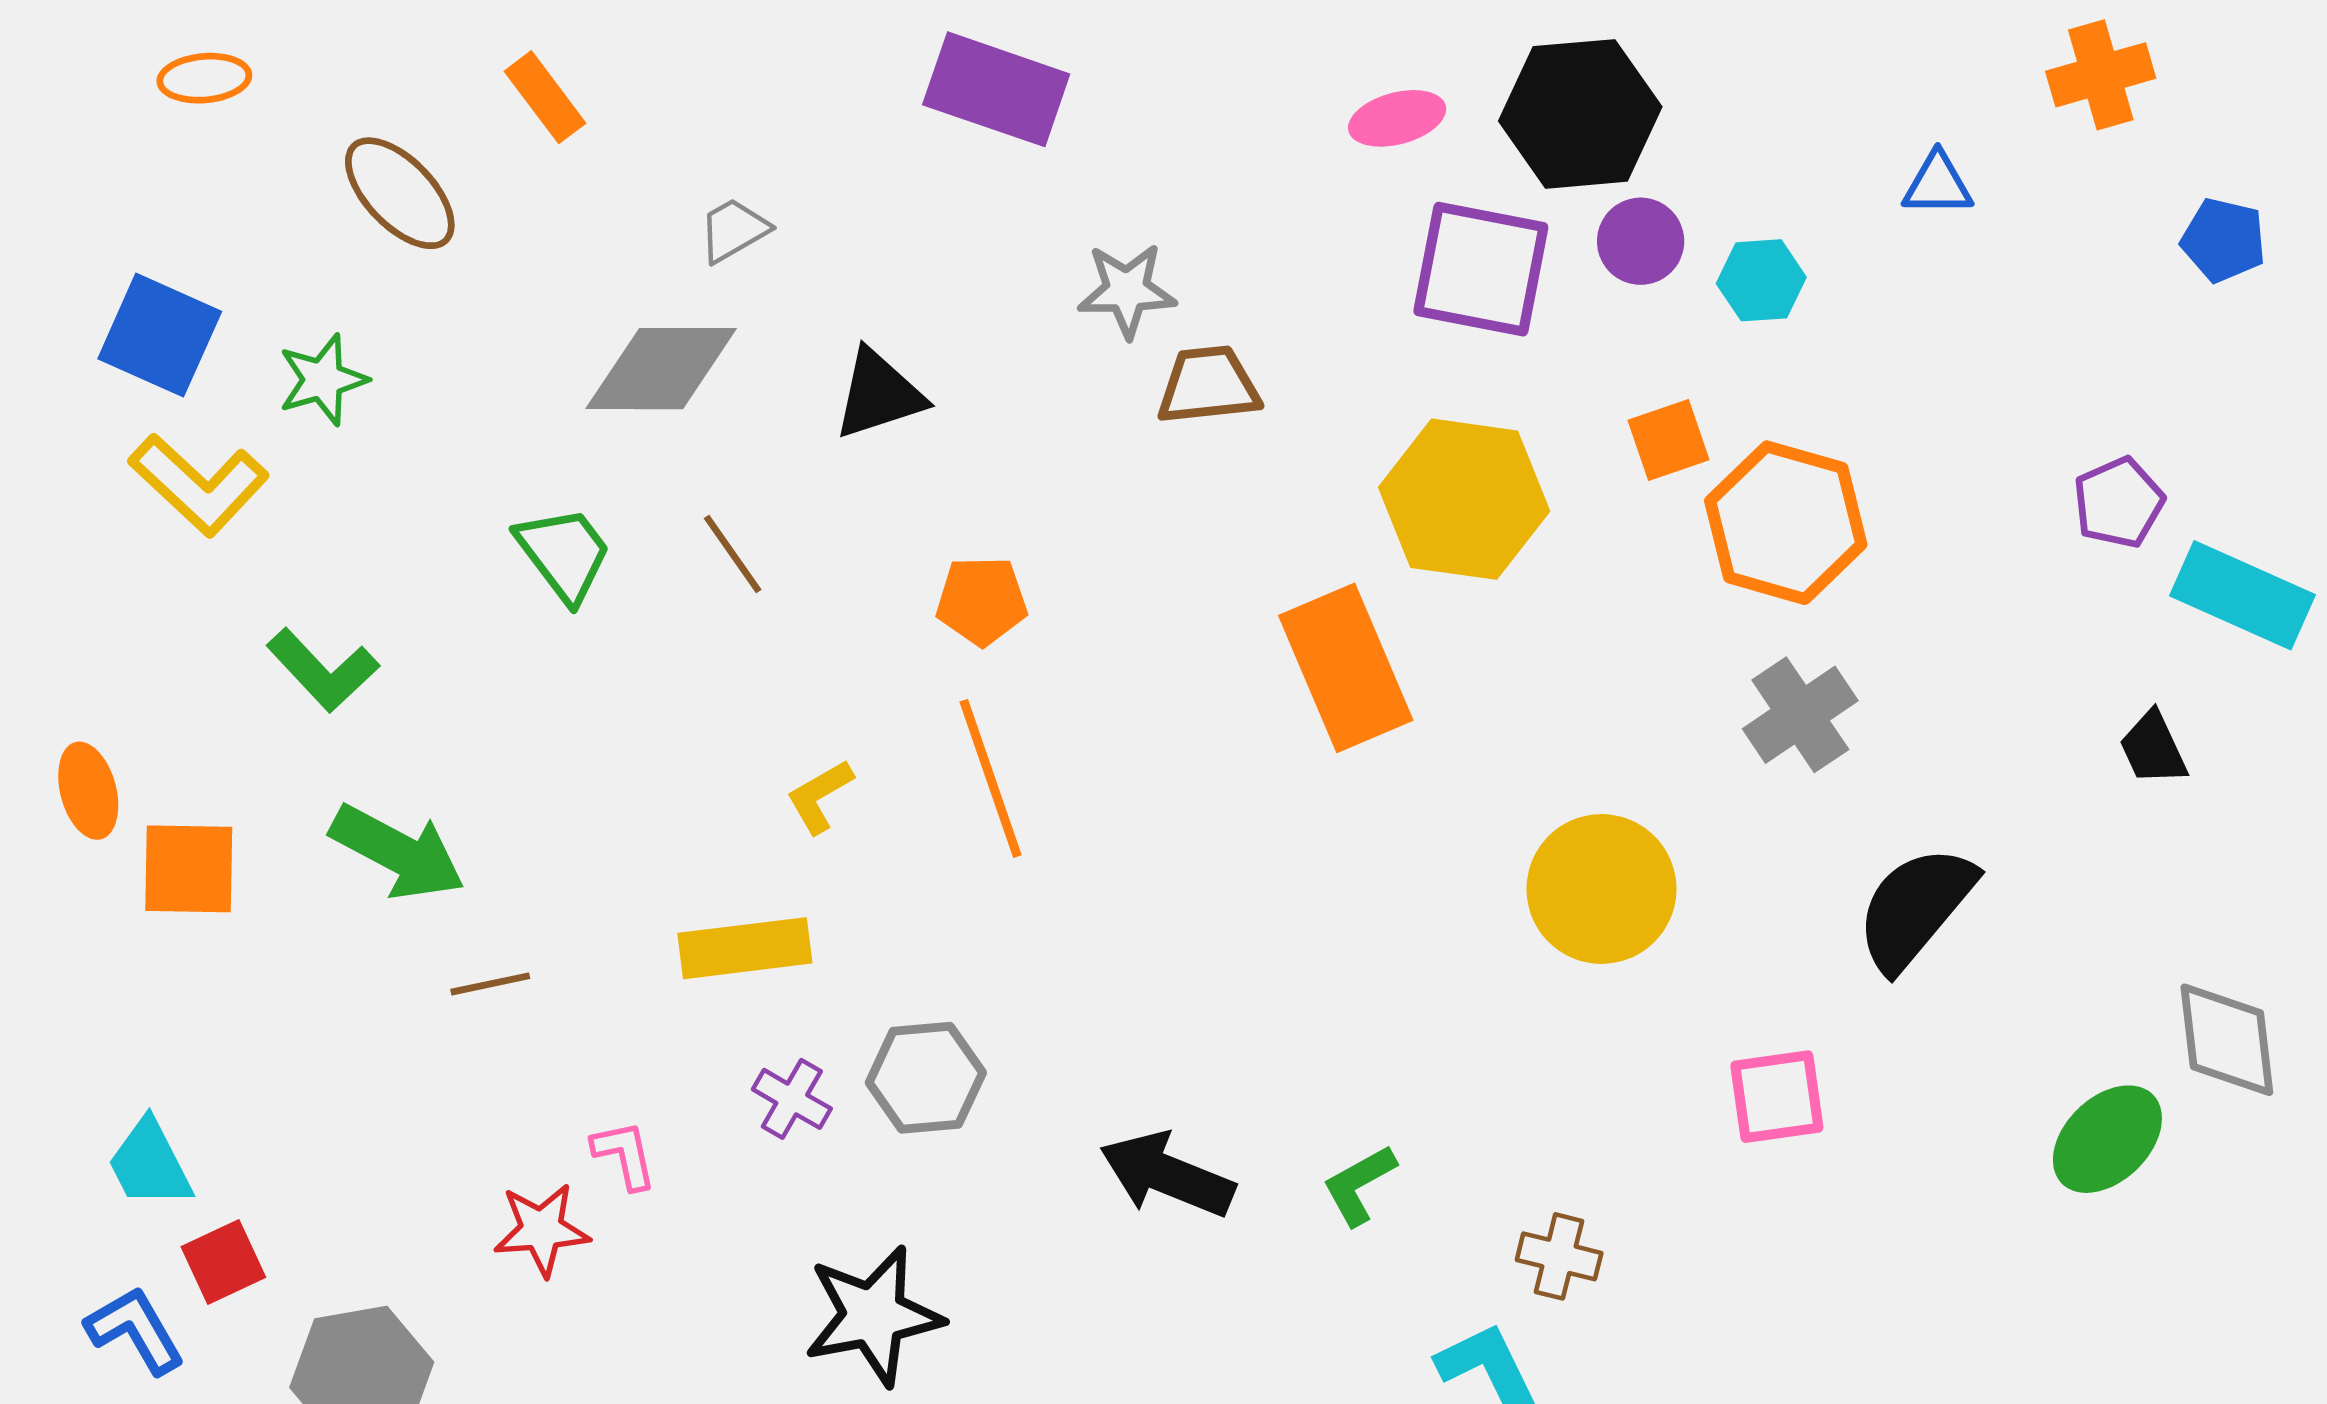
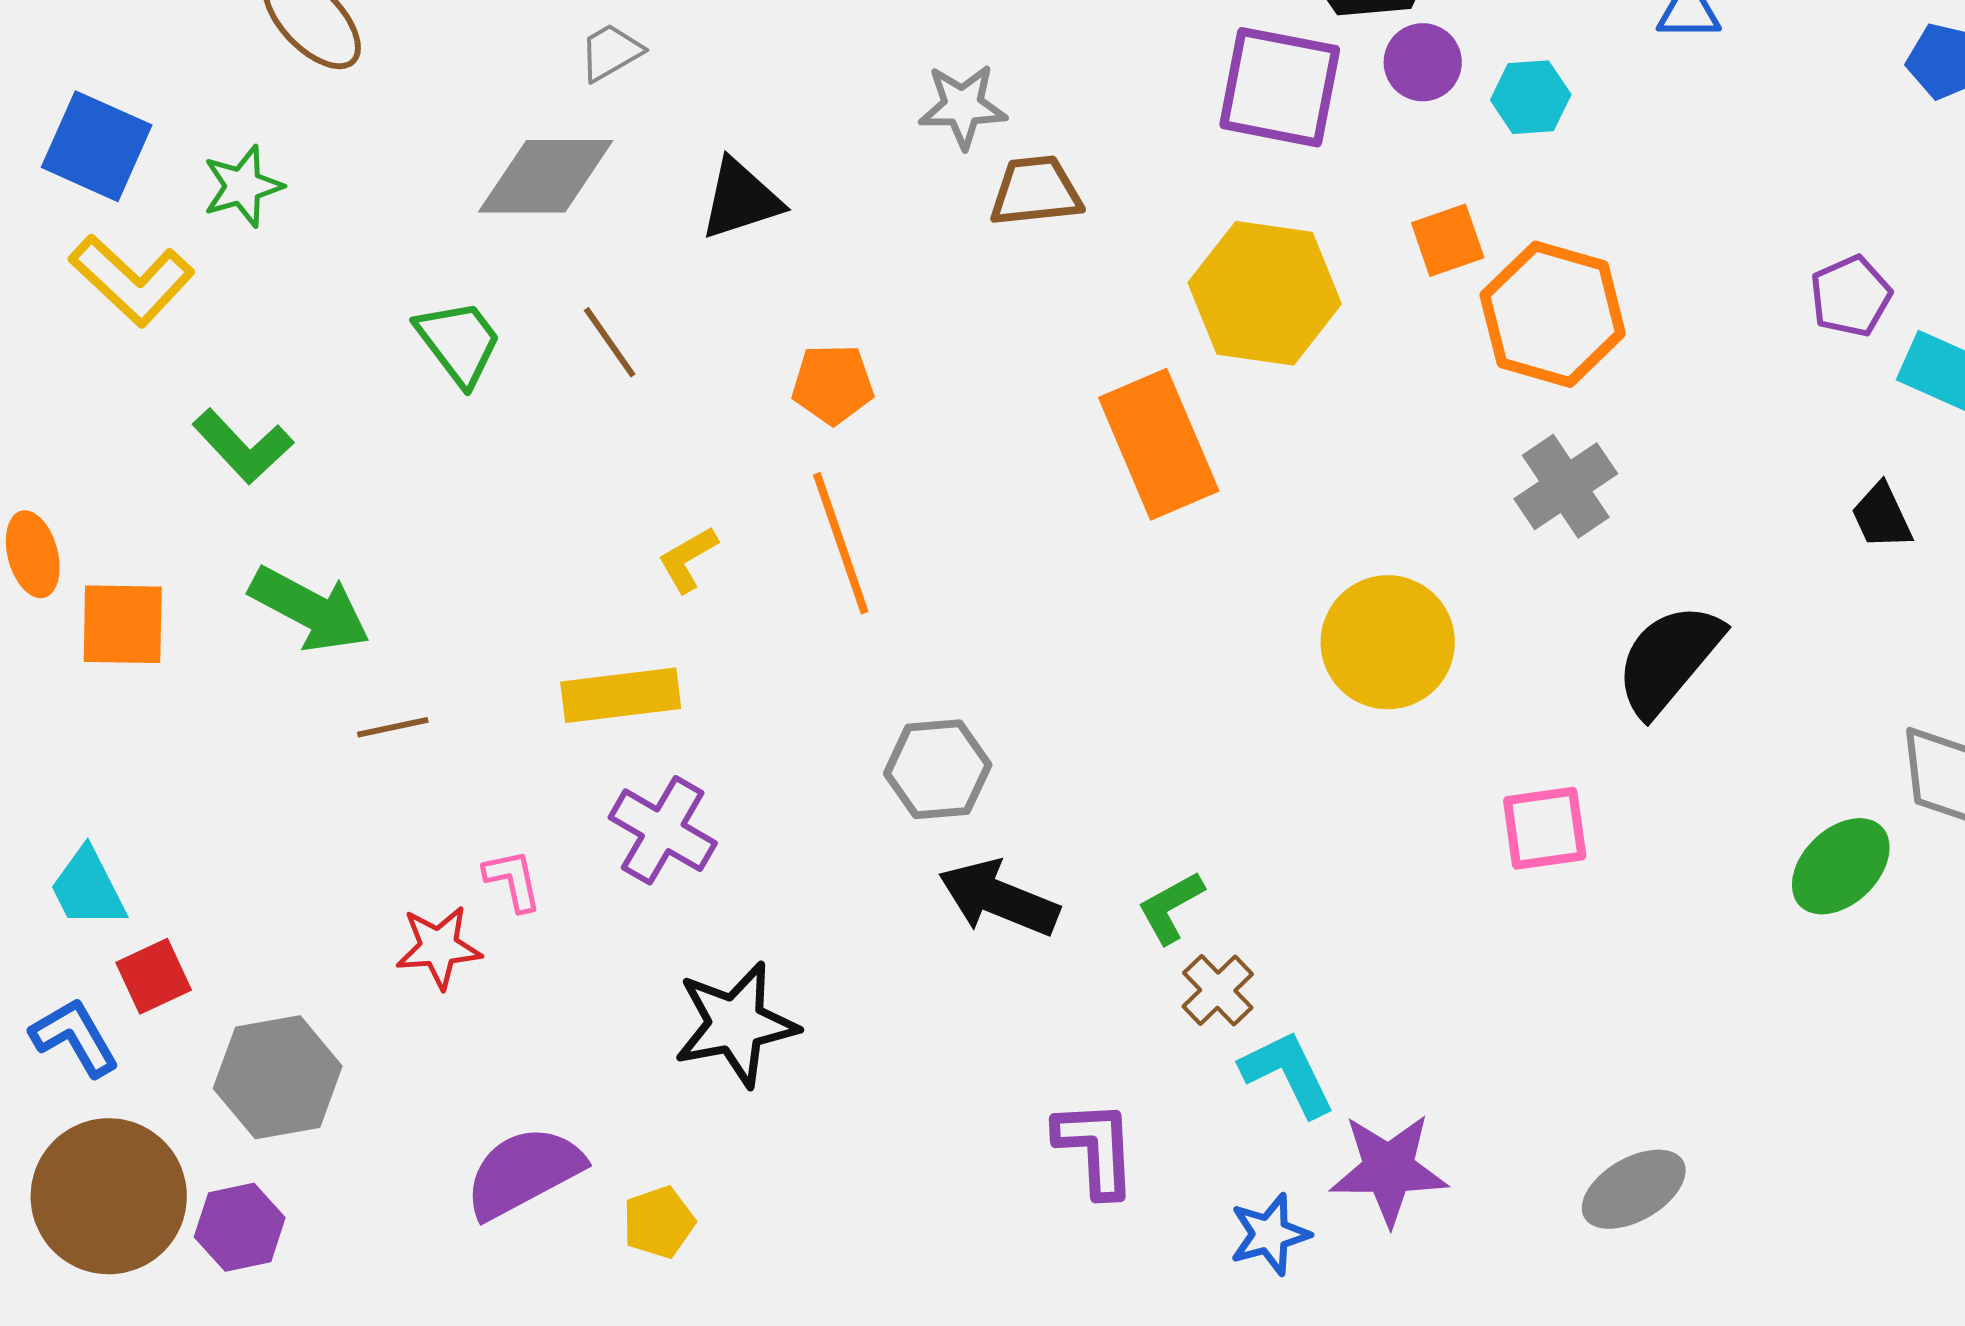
gray hexagon: (926, 1078) -> (938, 769), moved
purple cross: (792, 1099) -> (663, 830), size x1.5
brown cross: (1559, 1256) -> (1218, 990), moved, turned 32

